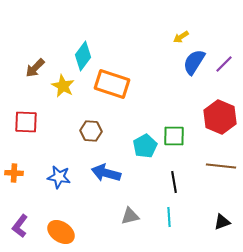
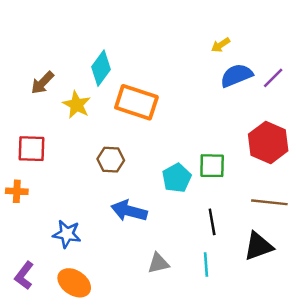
blue semicircle: (194, 62) -> (236, 75), turned 36
orange cross: (14, 173) -> (17, 191), moved
blue star: (59, 177) -> (67, 234), moved
black triangle: (222, 222) -> (258, 246), moved, size x1.5

